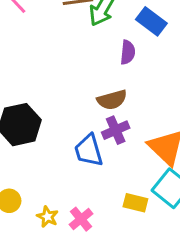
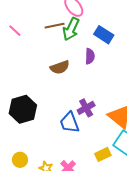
brown semicircle: (112, 100) -> (60, 67), moved
yellow rectangle: (135, 203) -> (103, 154), turned -35

